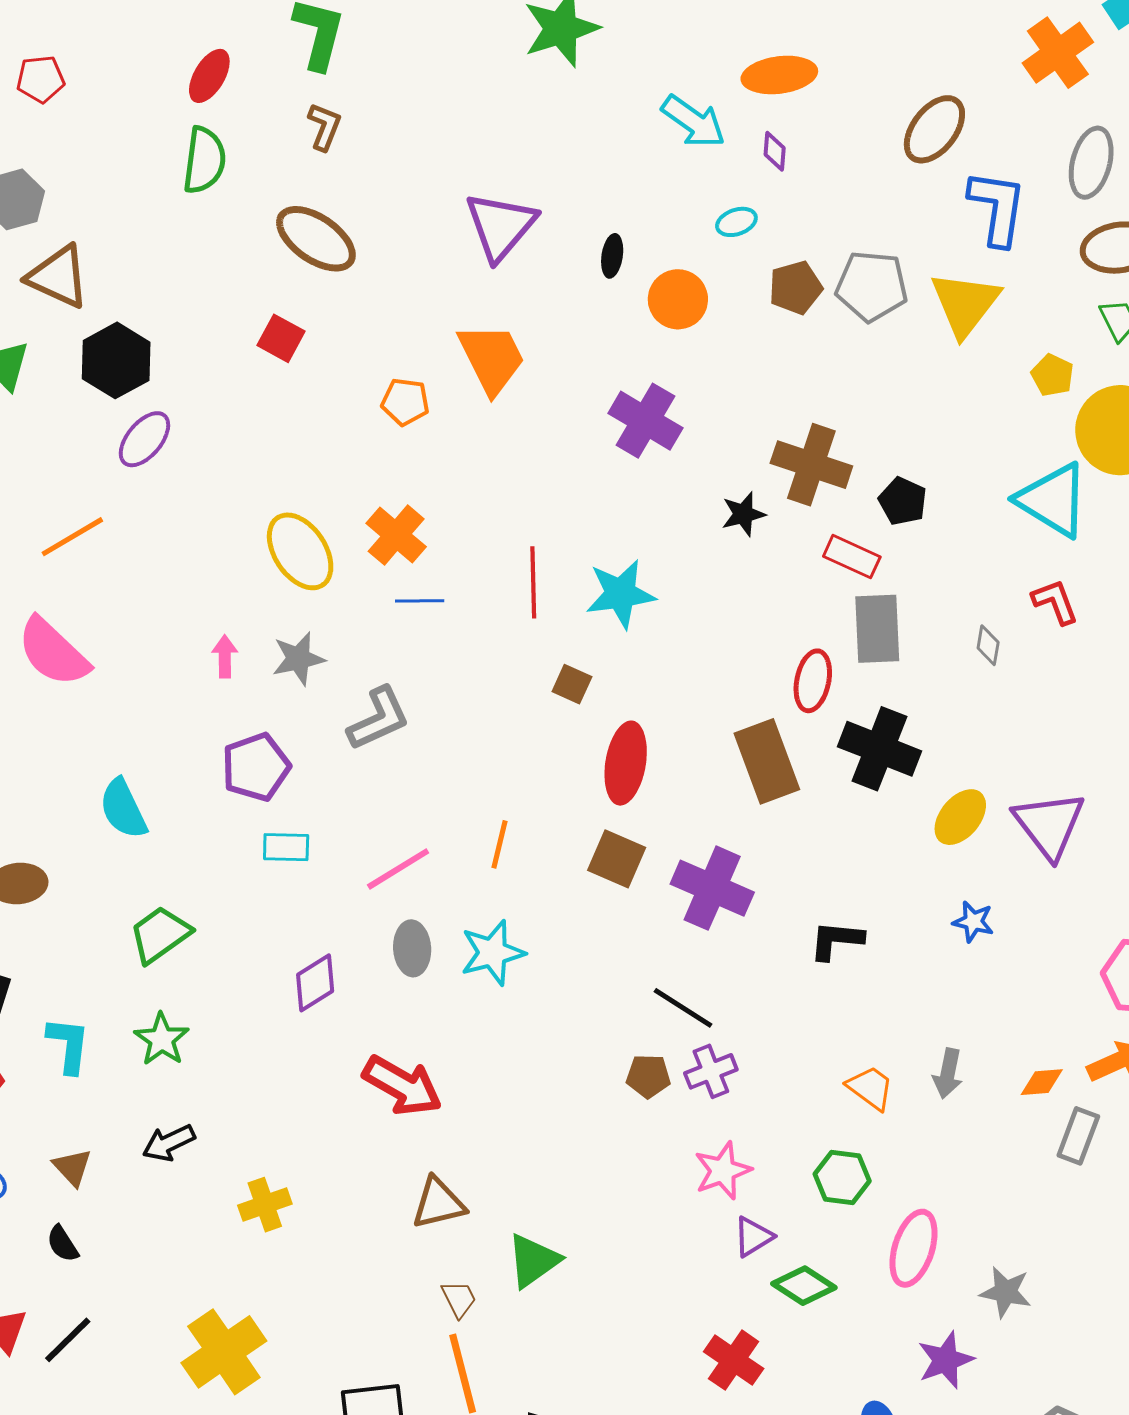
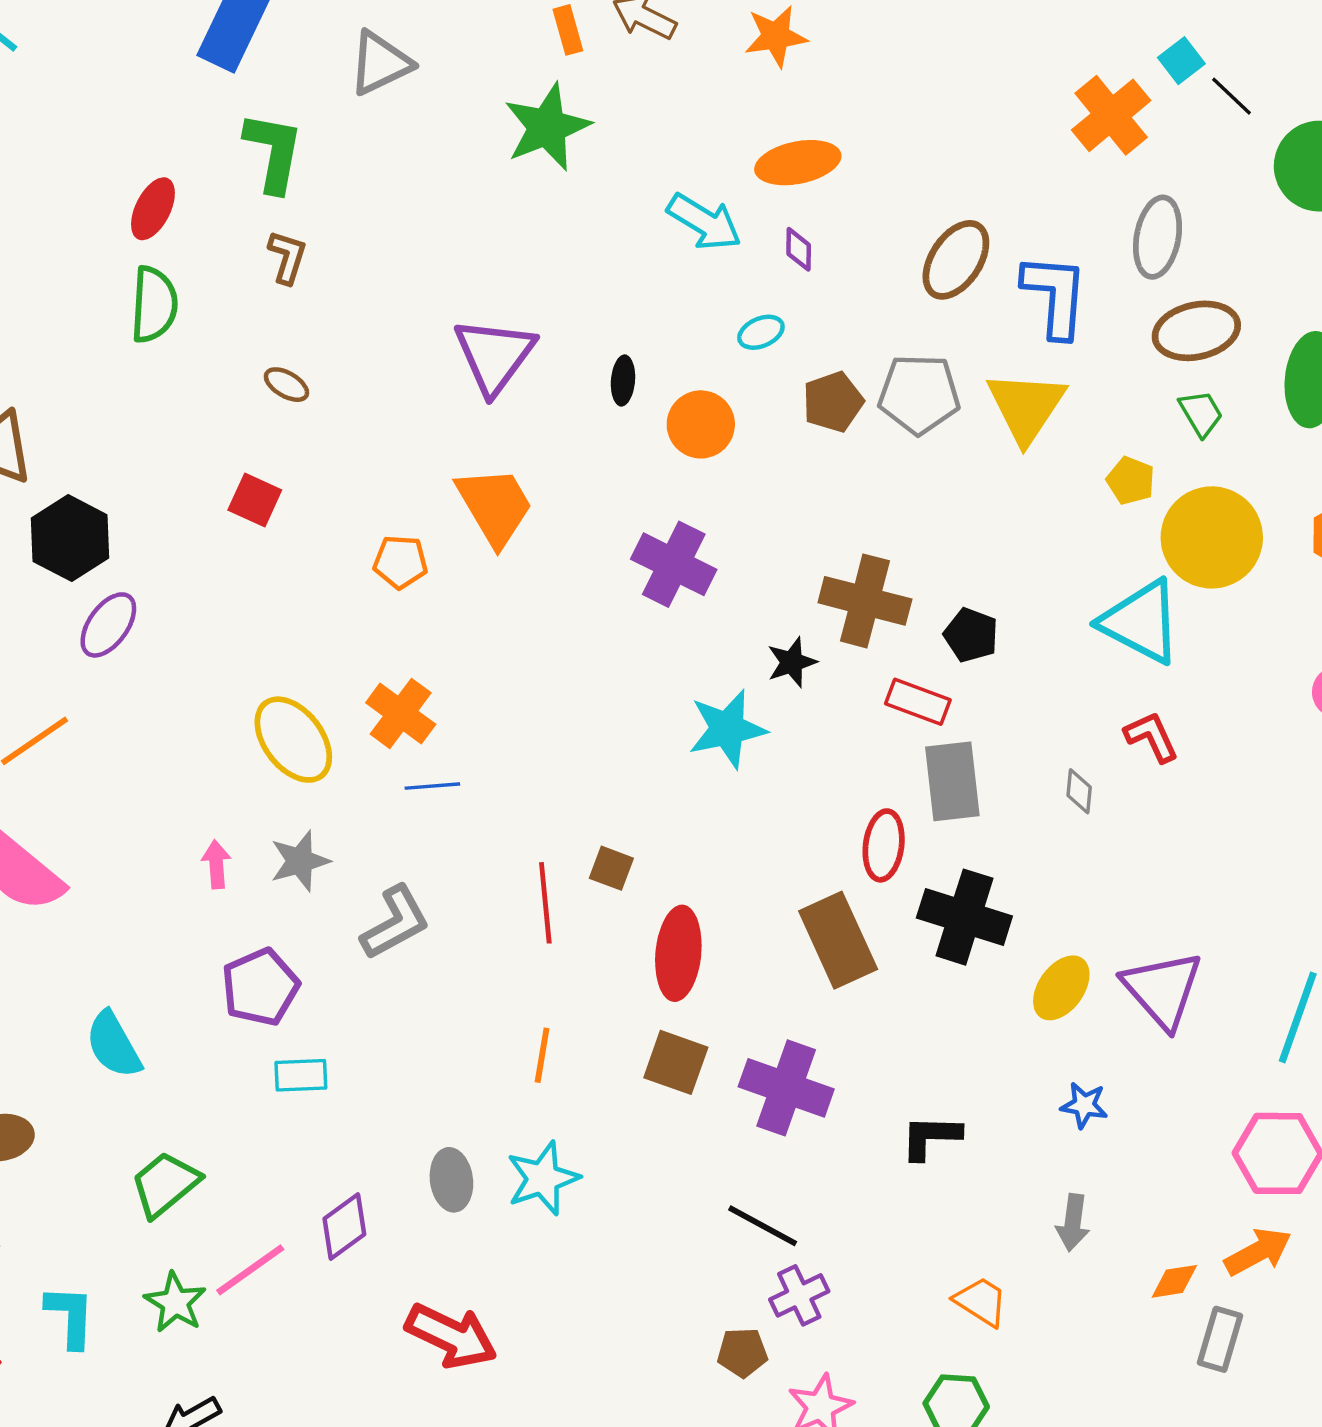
brown ellipse: (934, 129) -> (956, 260), moved
brown ellipse: (316, 239) -> (286, 385), size x0.5
red line: (533, 582) -> (545, 903), moved
cyan star: (620, 594) -> (727, 729), moved
pink line: (398, 869) -> (250, 1270), moved
gray arrow: (948, 1073) -> (1073, 1223), moved
brown pentagon: (648, 1076) -> (742, 1353), moved

